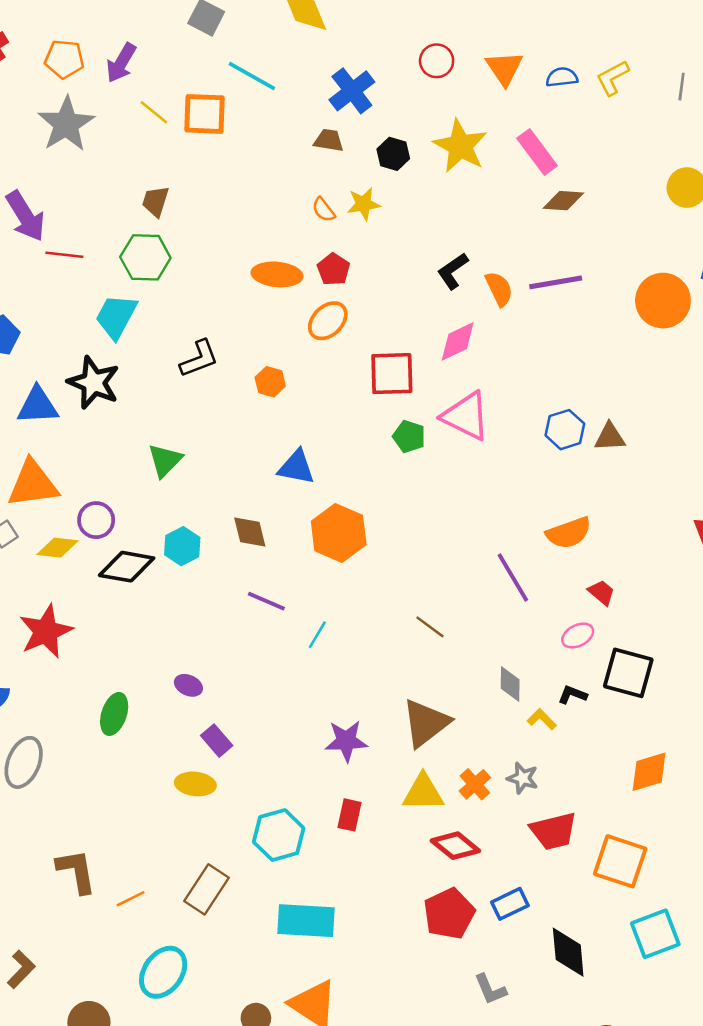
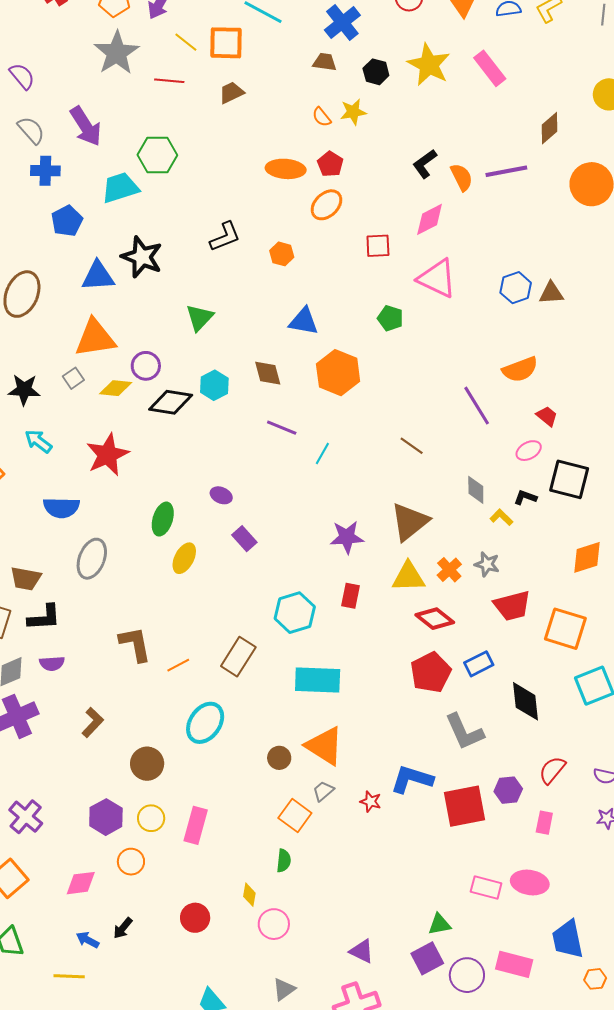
brown trapezoid: (155, 201) -> (231, 93), moved, turned 48
brown diamond: (563, 201) -> (550, 128), moved, turned -44
red line: (64, 255) -> (169, 81), moved
green hexagon: (145, 257) -> (157, 155), moved
cyan trapezoid: (116, 316) -> (120, 188), moved, turned 45
red square: (392, 374) -> (378, 246), size x0.7
green pentagon: (409, 436) -> (390, 318), moved
yellow ellipse: (195, 784) -> (184, 558), moved, turned -68
gray L-shape: (490, 989) -> (464, 732), size x1.5

